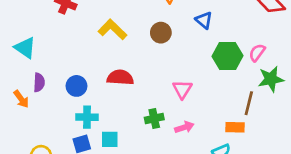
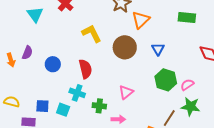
brown circle: (161, 33) -> (125, 47), size x1.5
cyan triangle: (25, 48) -> (35, 14), moved
red semicircle: (120, 77) -> (85, 69), turned 54
cyan cross: (87, 117) -> (77, 93), moved

